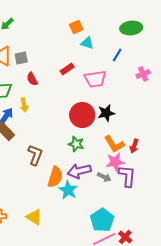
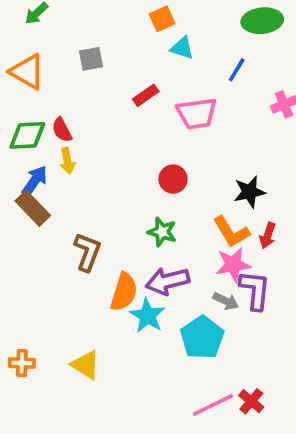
gray square: (21, 58) -> (91, 59), moved
red semicircle: (32, 79) -> (62, 130), moved
black star: (106, 113) -> (249, 192), moved
red circle: (82, 115) -> (173, 179), size x0.6
gray arrow: (104, 177) -> (226, 301), moved
cyan pentagon: (102, 220) -> (202, 337), moved

